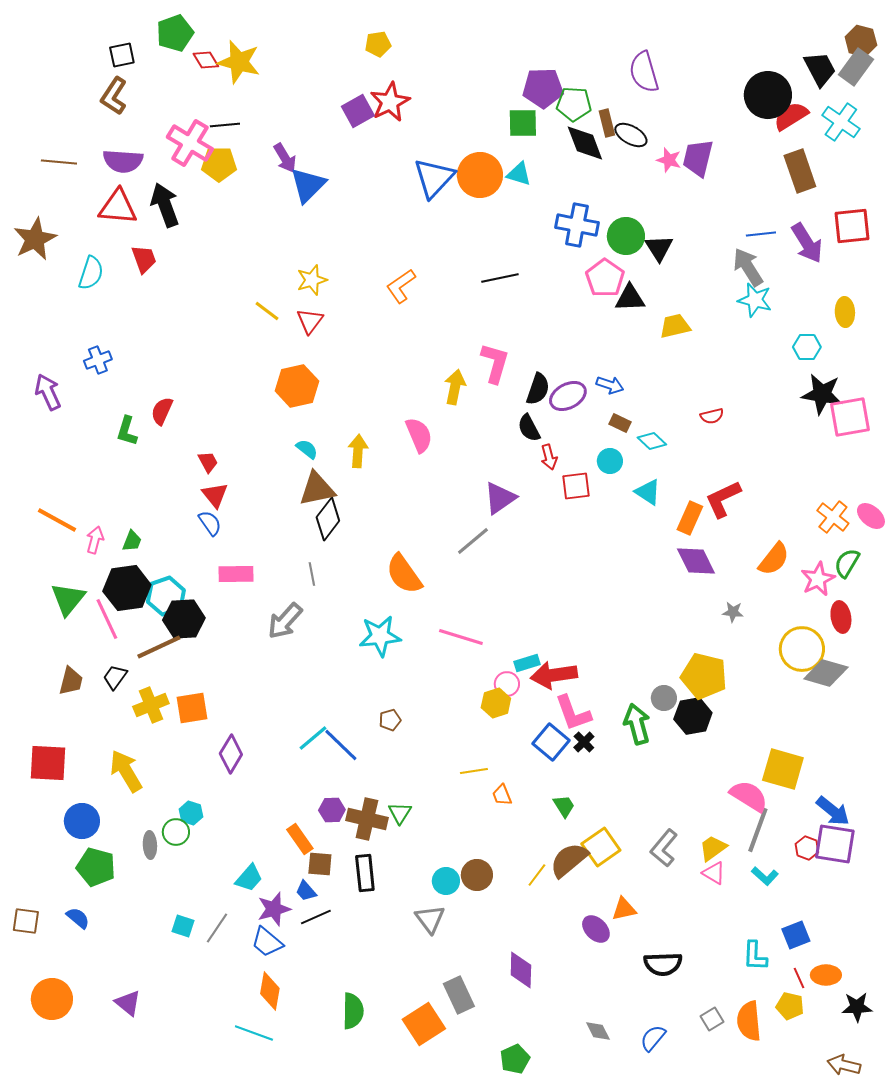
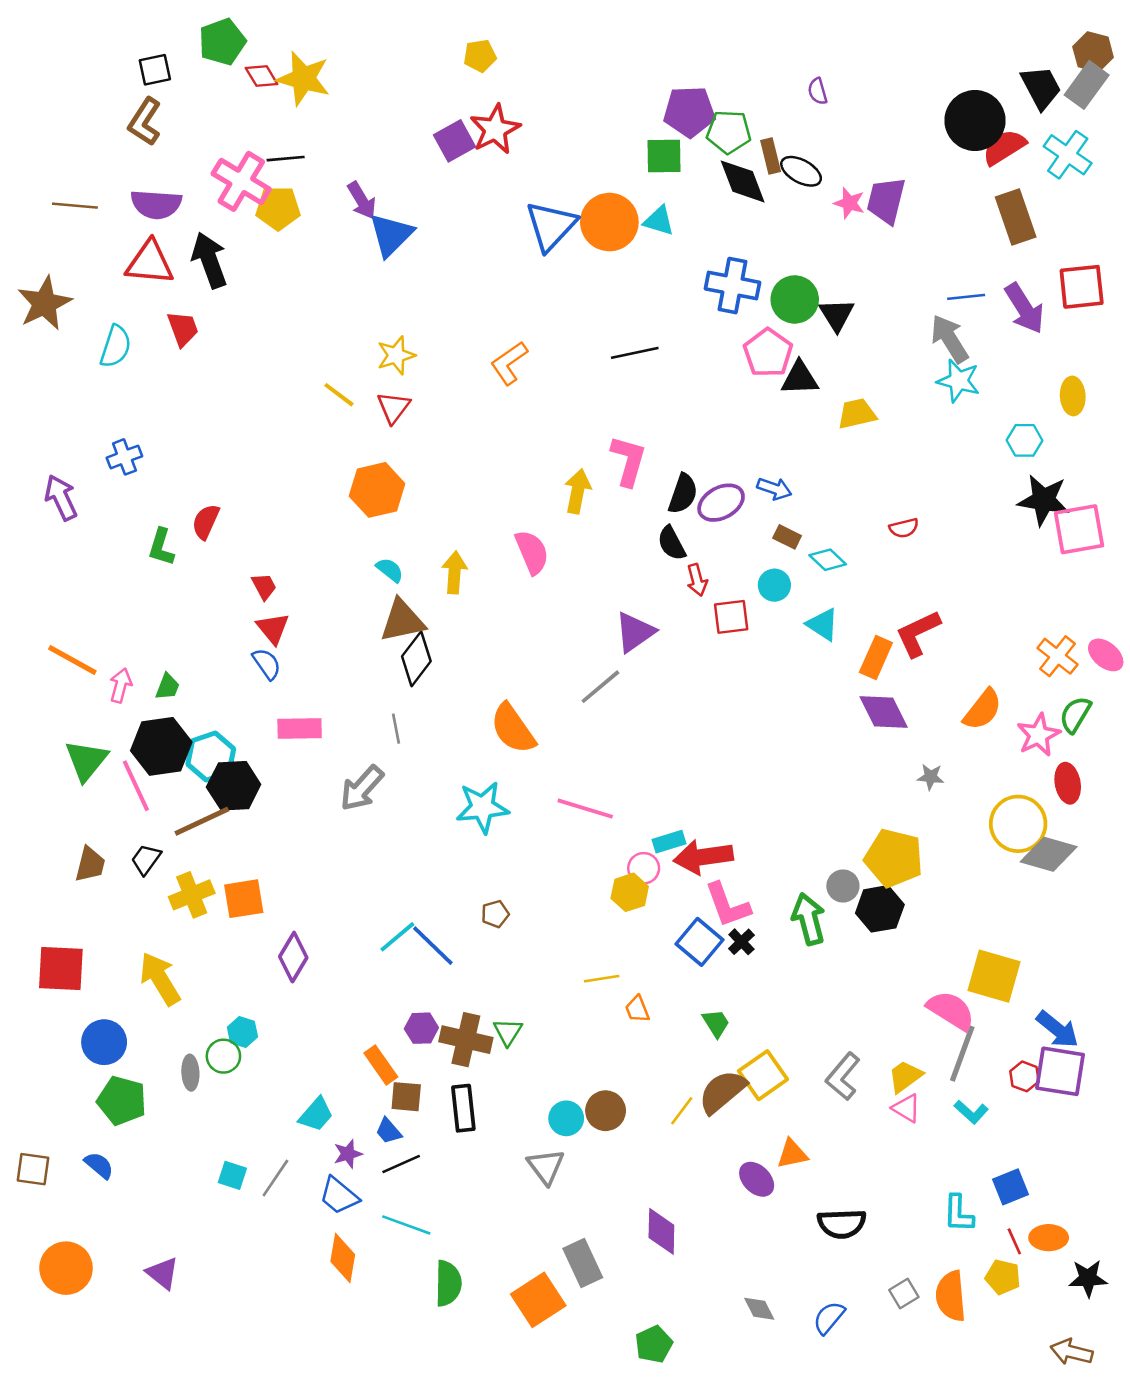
purple semicircle: (644, 72) -> (818, 91), size x0.5
purple star: (274, 909) -> (348, 1154), size x0.7
cyan line: (254, 1033) -> (406, 1225), moved

